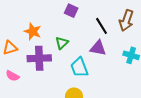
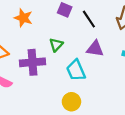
black line: (102, 26) -> (89, 19), moved
orange star: (33, 31) -> (23, 18), moved

